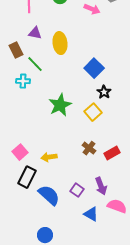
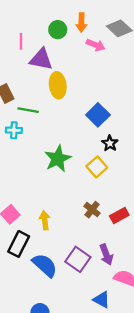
purple triangle: (35, 33) -> (41, 59), moved, size x1.5
green line: (35, 64) -> (28, 110), turned -36
yellow arrow: (49, 157) -> (45, 220), turned 91
purple square: (77, 190) -> (78, 259), size x1.5
blue triangle: (91, 214) -> (102, 300), moved

